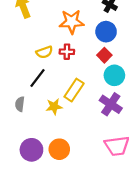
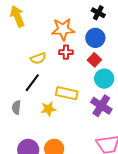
red cross: (67, 52) -> (66, 52), moved
yellow rectangle: (74, 90) -> (67, 93), turned 70

